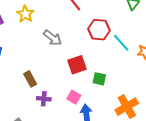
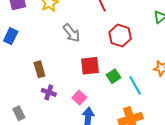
cyan line: (121, 43) -> (135, 85), moved
green square: (99, 79) -> (113, 76), moved, turned 32

